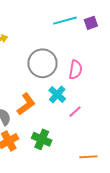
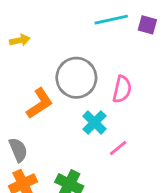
purple square: (91, 23) -> (147, 25), turned 32
orange L-shape: (26, 104) -> (40, 103), moved

